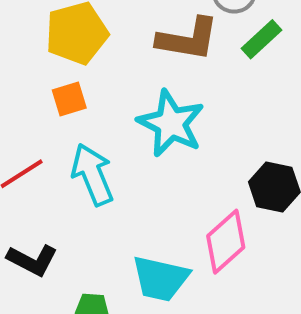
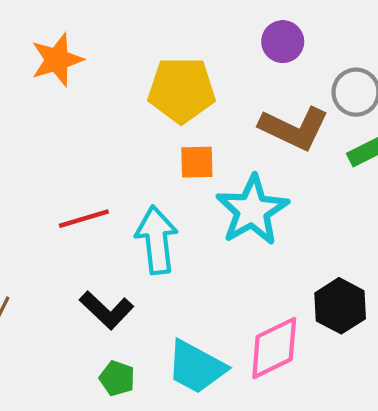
orange square: (69, 99) -> (197, 162), moved
black L-shape: (32, 260) -> (106, 310), moved

